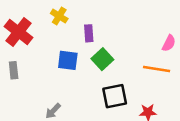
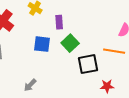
black square: (115, 96) -> (88, 64), moved

